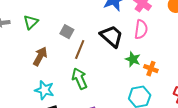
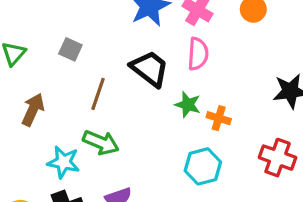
gray square: (67, 32) -> (70, 49), moved
green arrow: (80, 79) -> (101, 143), turned 140
cyan star: (44, 90) -> (63, 162), moved

